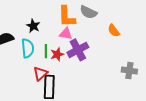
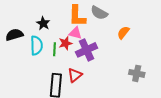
orange semicircle: (114, 31) -> (123, 33), turned 72
red star: (57, 54) -> (65, 43), moved
red triangle: (40, 73) -> (75, 75), moved

